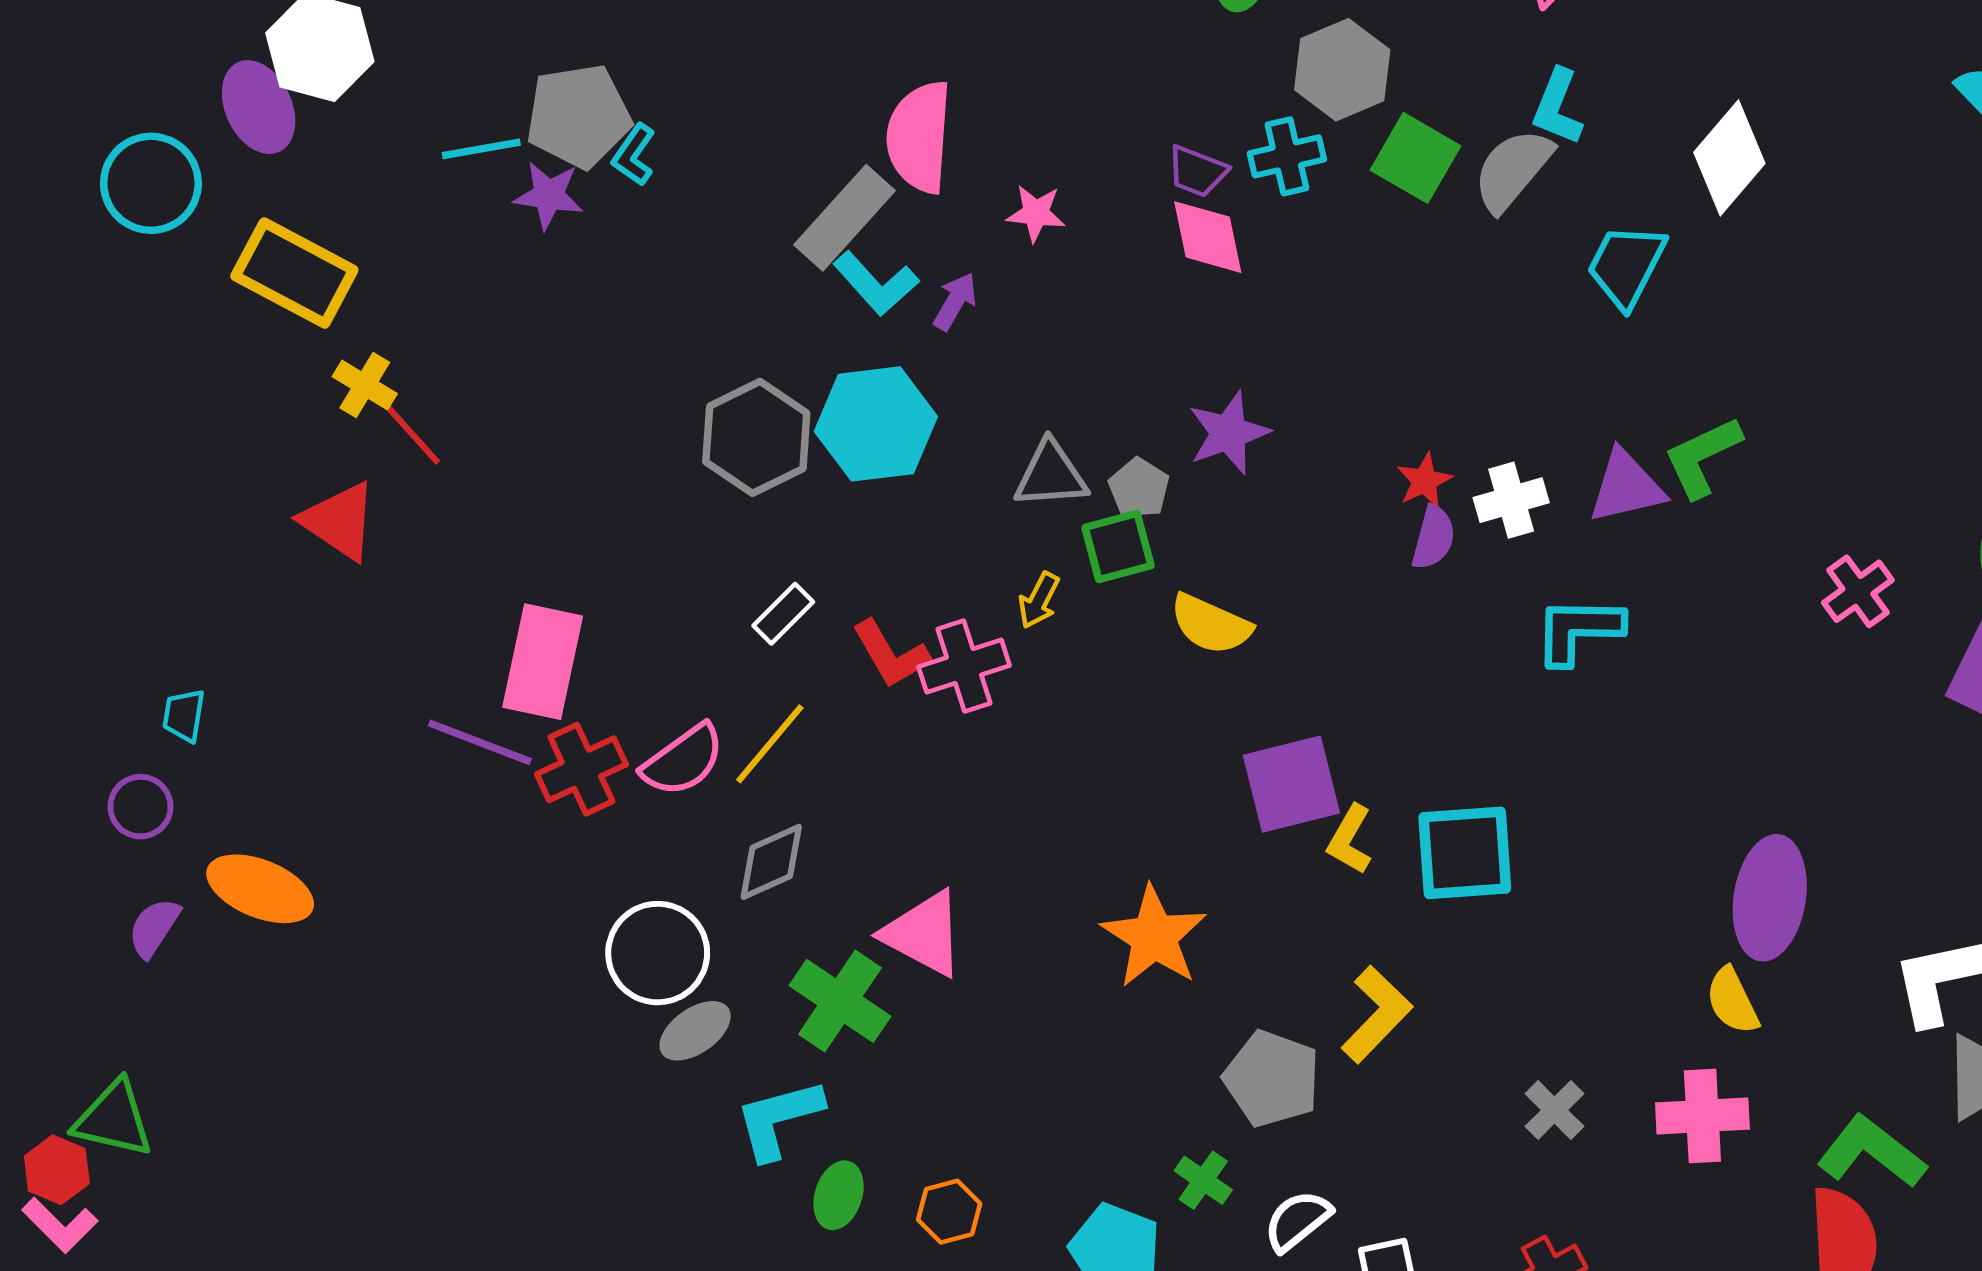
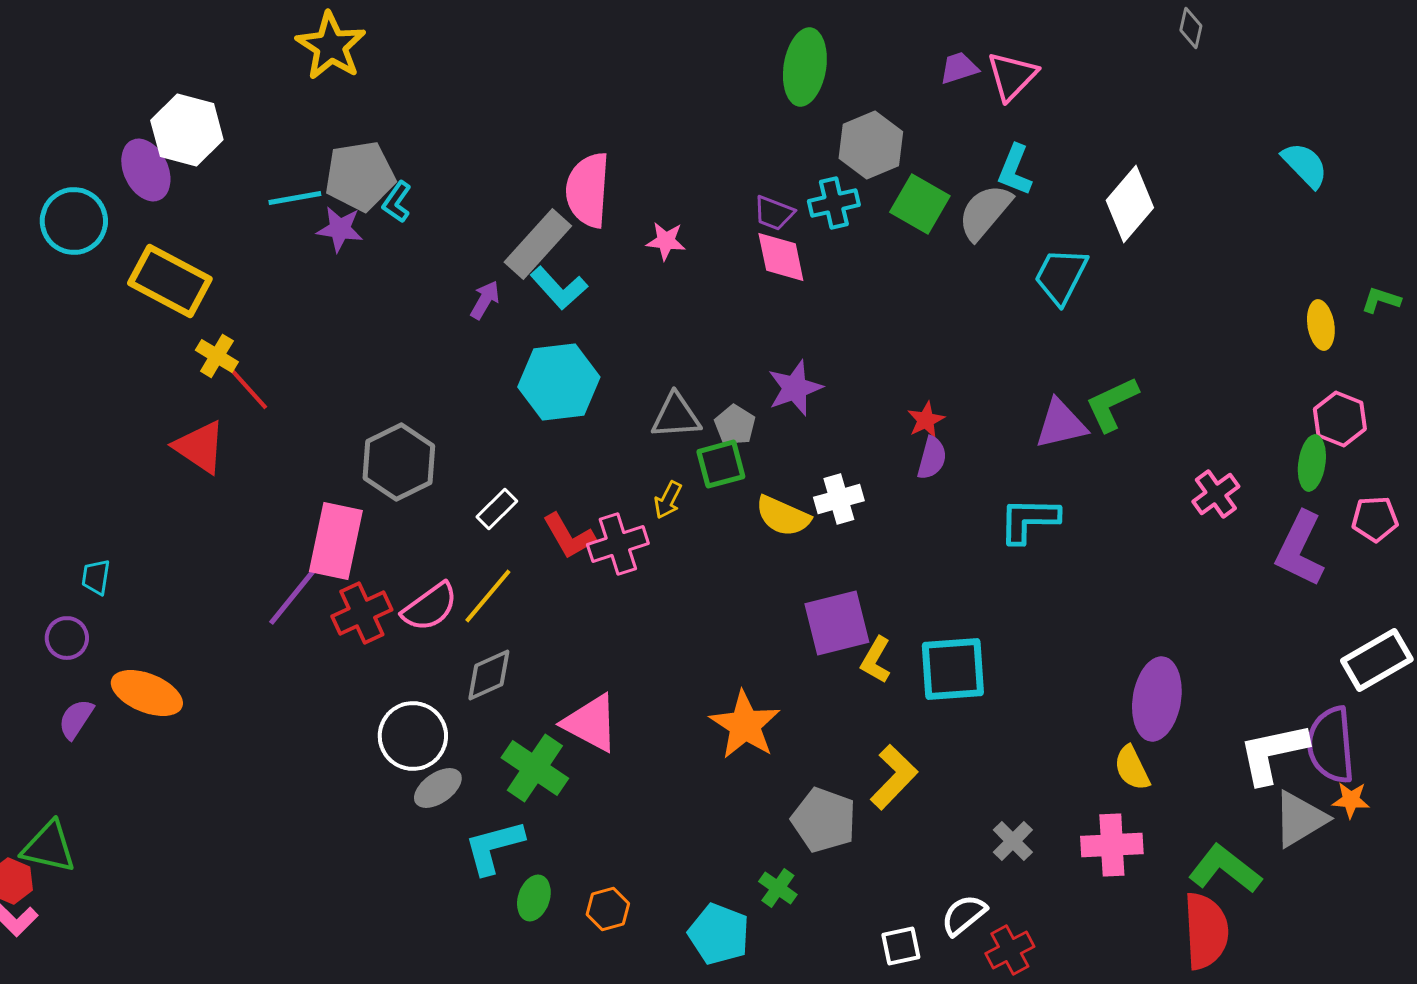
purple arrow: (955, 301) -> (485, 300), moved
gray hexagon: (756, 437) -> (399, 462), moved
white cross: (1511, 500) -> (839, 499), moved
purple line: (480, 742) -> (294, 595), turned -72
white semicircle: (1297, 1221) -> (964, 915), moved

